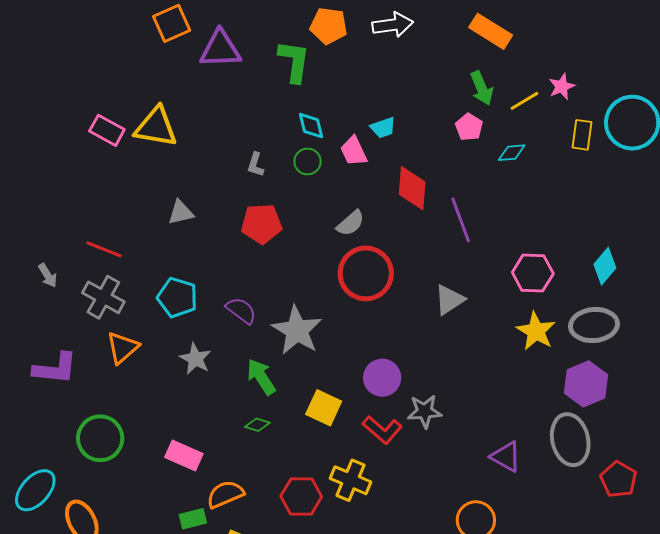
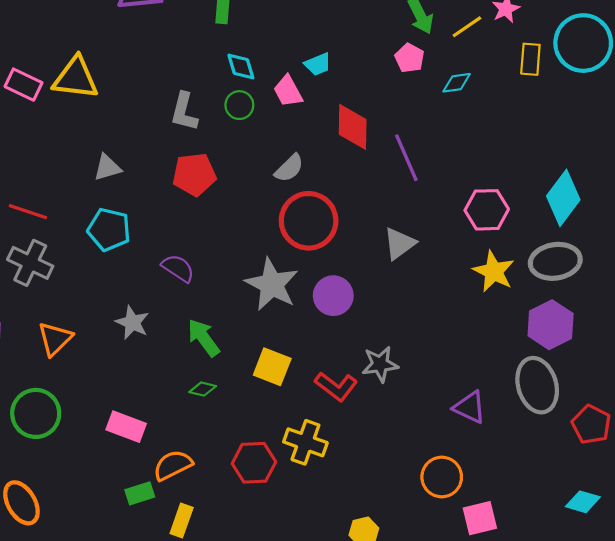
gray L-shape: (255, 165) -> (184, 112), size x1.5
cyan diamond: (605, 266) -> (563, 198), size x1.4
cyan pentagon: (177, 297) -> (109, 229), moved
gray star: (297, 330) -> (272, 284), moved
orange triangle: (123, 348) -> (55, 339), moved
purple circle: (382, 378) -> (333, 296), moved

